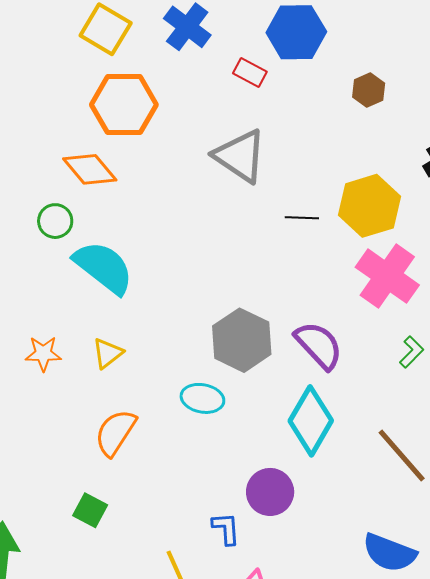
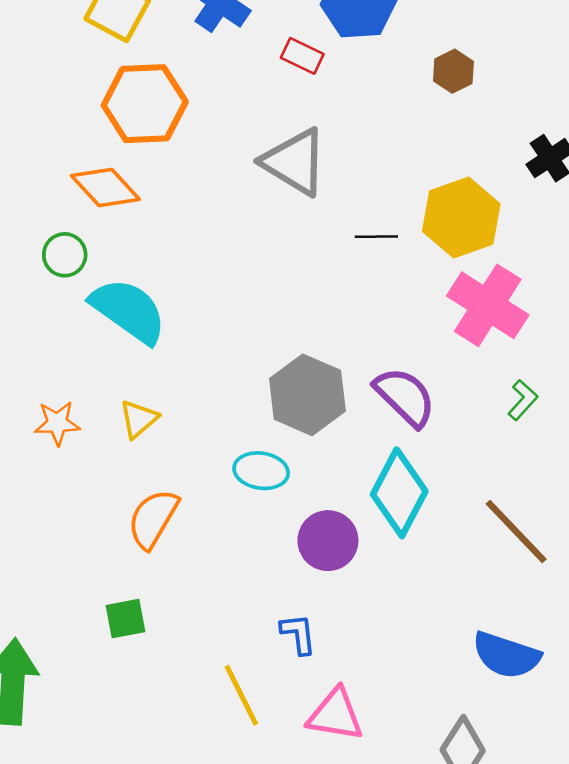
purple circle: (270, 492) -> (328, 541), moved
green square: (90, 510) -> (125, 619), turned -36

